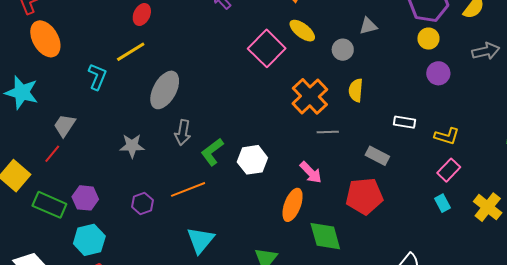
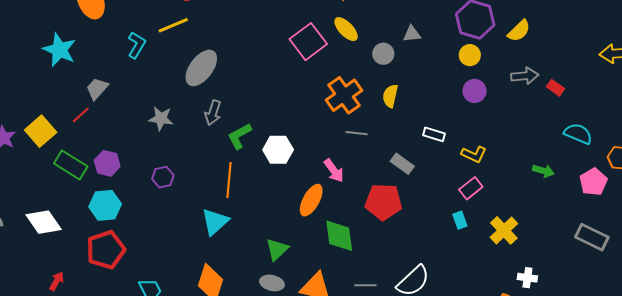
orange line: (188, 189) -> (229, 180), moved, turned -72

